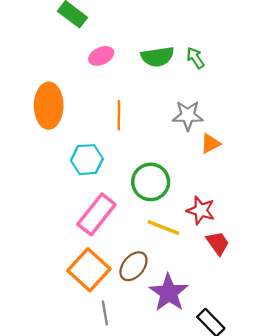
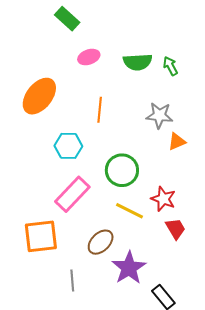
orange ellipse: (49, 106) -> (39, 96), turned 33
orange square: (89, 270) -> (41, 236), moved, turned 36

